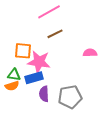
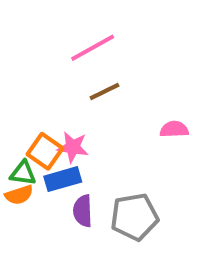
orange square: (23, 51) -> (45, 151), moved, turned 30
pink star: (39, 62) -> (73, 147), size x0.7

